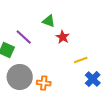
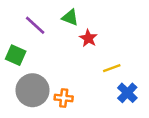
purple line: (24, 37) -> (35, 25), moved

